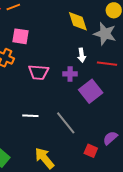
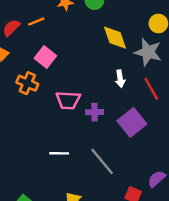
pink square: (20, 36) -> (45, 57), turned 30
red line: (107, 64) -> (151, 89), turned 54
purple cross: (70, 74) -> (95, 112), moved

